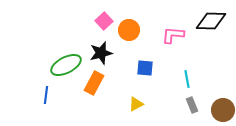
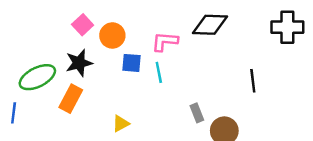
blue square: (145, 68) -> (131, 63), moved
cyan line: (187, 79) -> (159, 72), moved
gray rectangle: (192, 105) -> (197, 113), moved

